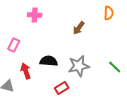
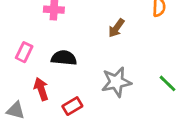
black semicircle: (49, 61) -> (64, 58), moved
red rectangle: (62, 88) -> (72, 106), moved

